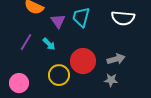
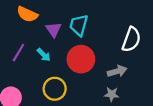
white semicircle: (123, 18) -> (131, 39), moved, turned -75
red circle: (83, 61) -> (81, 59), moved

